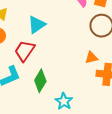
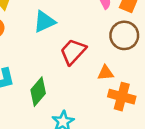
red trapezoid: (25, 51) -> (73, 52), moved

